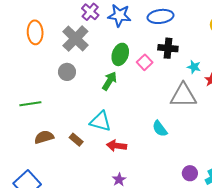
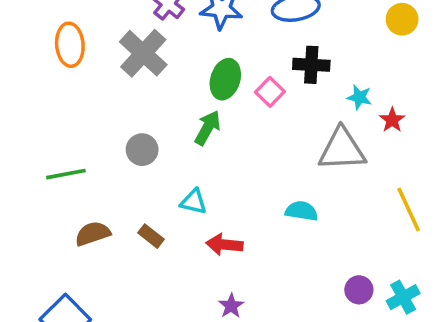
gray circle: (67, 72) -> (142, 150), moved
cyan triangle: (100, 121) -> (194, 202), size x0.7
cyan semicircle: (160, 129) -> (302, 211), turned 138

